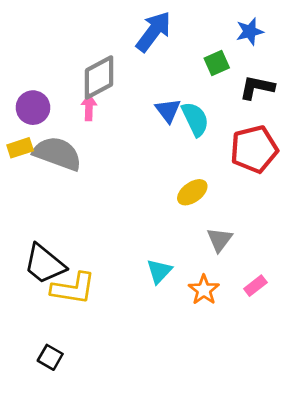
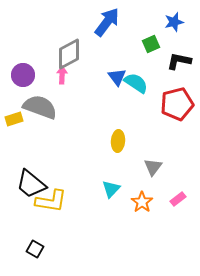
cyan semicircle: (195, 119) -> (136, 83), turned -30
yellow rectangle: (20, 148) -> (14, 119), moved
yellow ellipse: (192, 192) -> (118, 141), moved, turned -50

